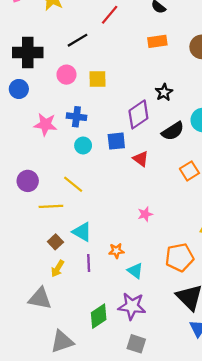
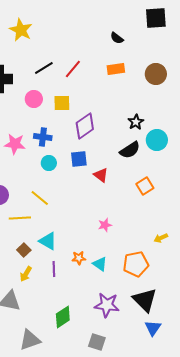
red line: (110, 15) -> (73, 69), moved
black star: (164, 92) -> (136, 122), moved
purple diamond: (138, 114) -> (85, 126), moved
cyan triangle: (135, 271) -> (100, 264), moved
purple star: (132, 306) -> (107, 305), moved

